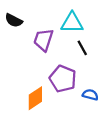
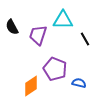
black semicircle: (14, 20) -> (12, 27), moved, turned 35
black line: (82, 48) -> (85, 39), moved

